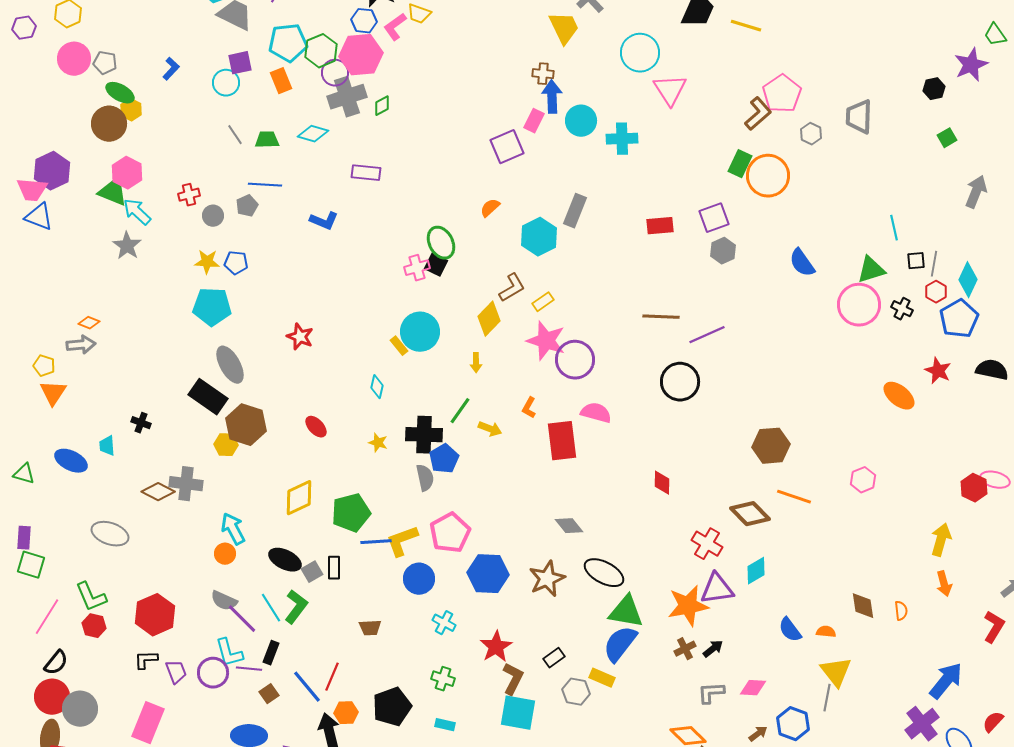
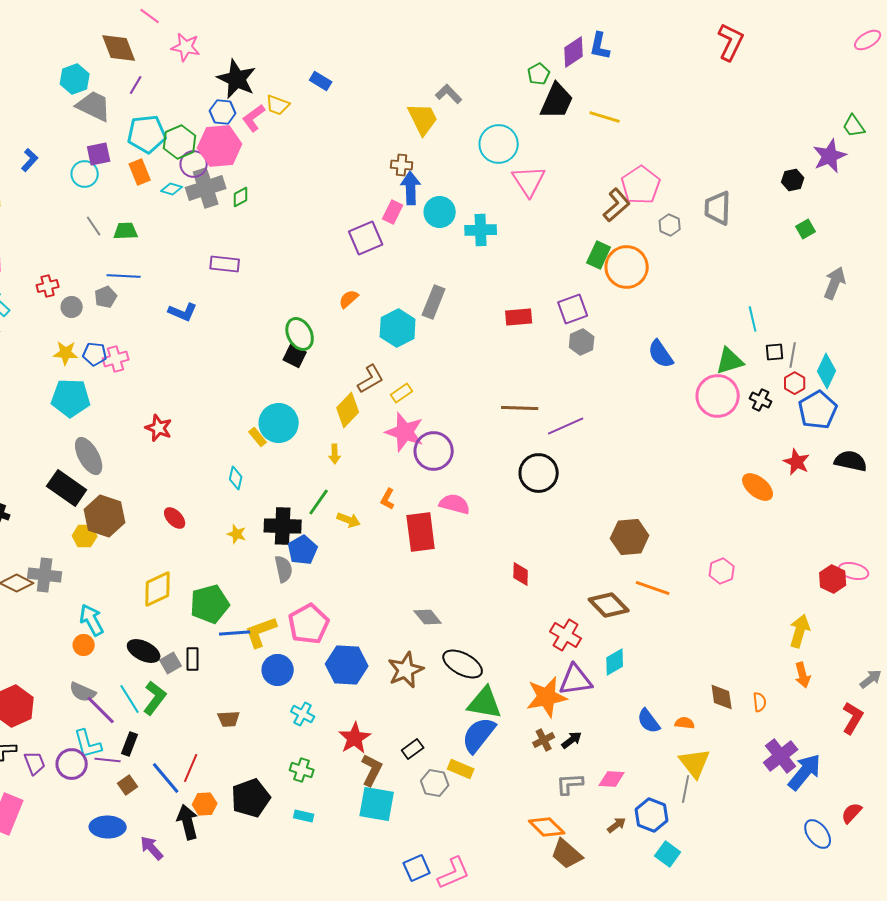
cyan diamond: (313, 134) -> (172, 189), moved, size x0.7
pink cross: (417, 268) -> (116, 359), moved
purple cross: (922, 724) -> (781, 756), moved

